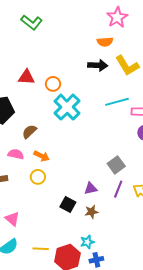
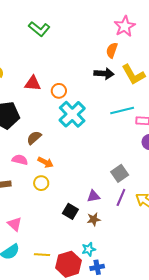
orange semicircle: (105, 42) -> (112, 50), turned 112

